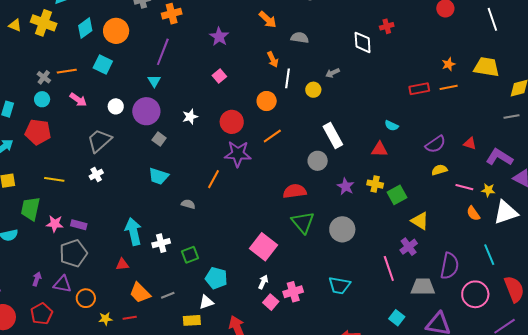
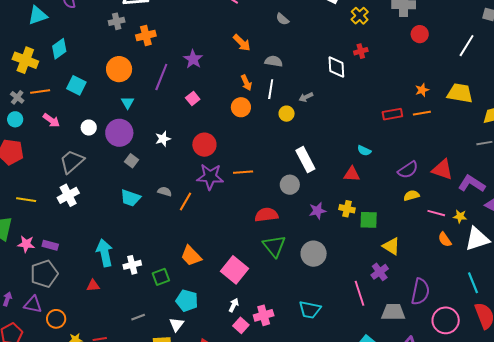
white line: (492, 19) -> (467, 46), turned 50
yellow cross: (44, 23) -> (25, 60), moved
orange circle: (116, 31) -> (119, 69), moved
purple line: (163, 52) -> (161, 77), moved
white line: (288, 78) -> (271, 89), moved
orange circle: (267, 101) -> (241, 107), moved
orange line: (272, 136) -> (243, 172), moved, turned 30
red triangle: (470, 143) -> (442, 169), size x1.6
white cross: (96, 175) -> (68, 195), size x1.5
purple star: (346, 186) -> (317, 211), turned 30
green square: (397, 195) -> (369, 220), turned 30
gray semicircle: (188, 204) -> (165, 192), moved
cyan line: (489, 255) -> (473, 283), moved
orange trapezoid: (140, 293) -> (191, 256), moved
white triangle: (206, 302) -> (176, 324), turned -35

